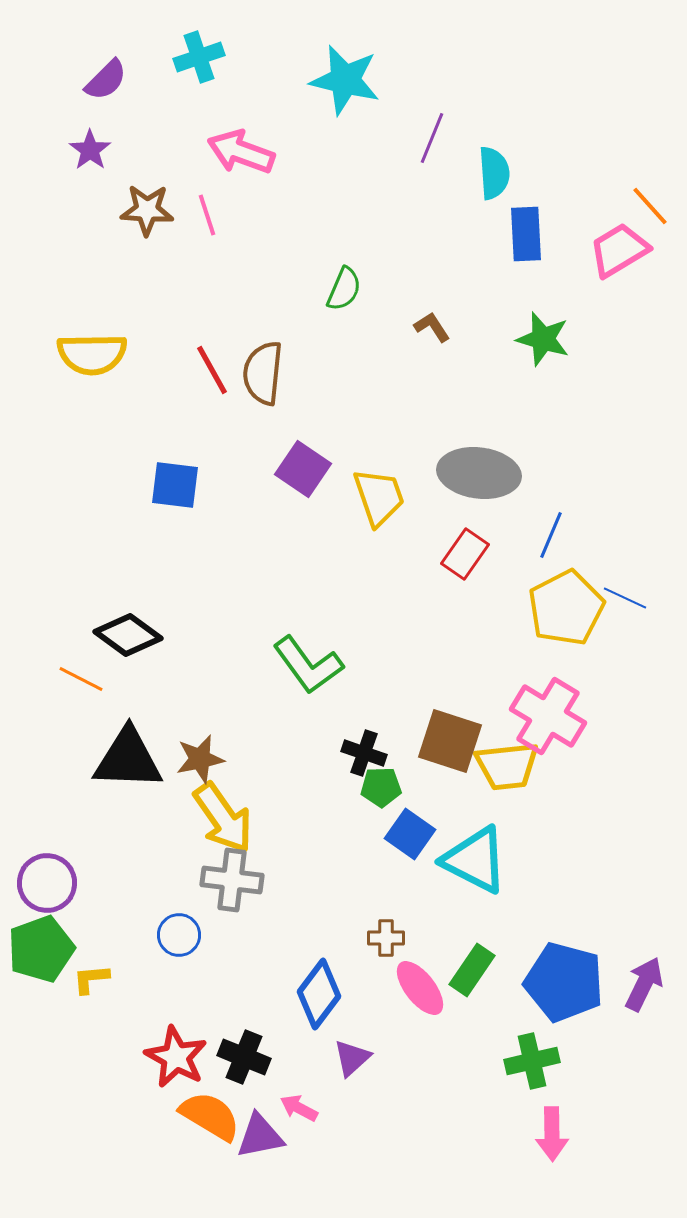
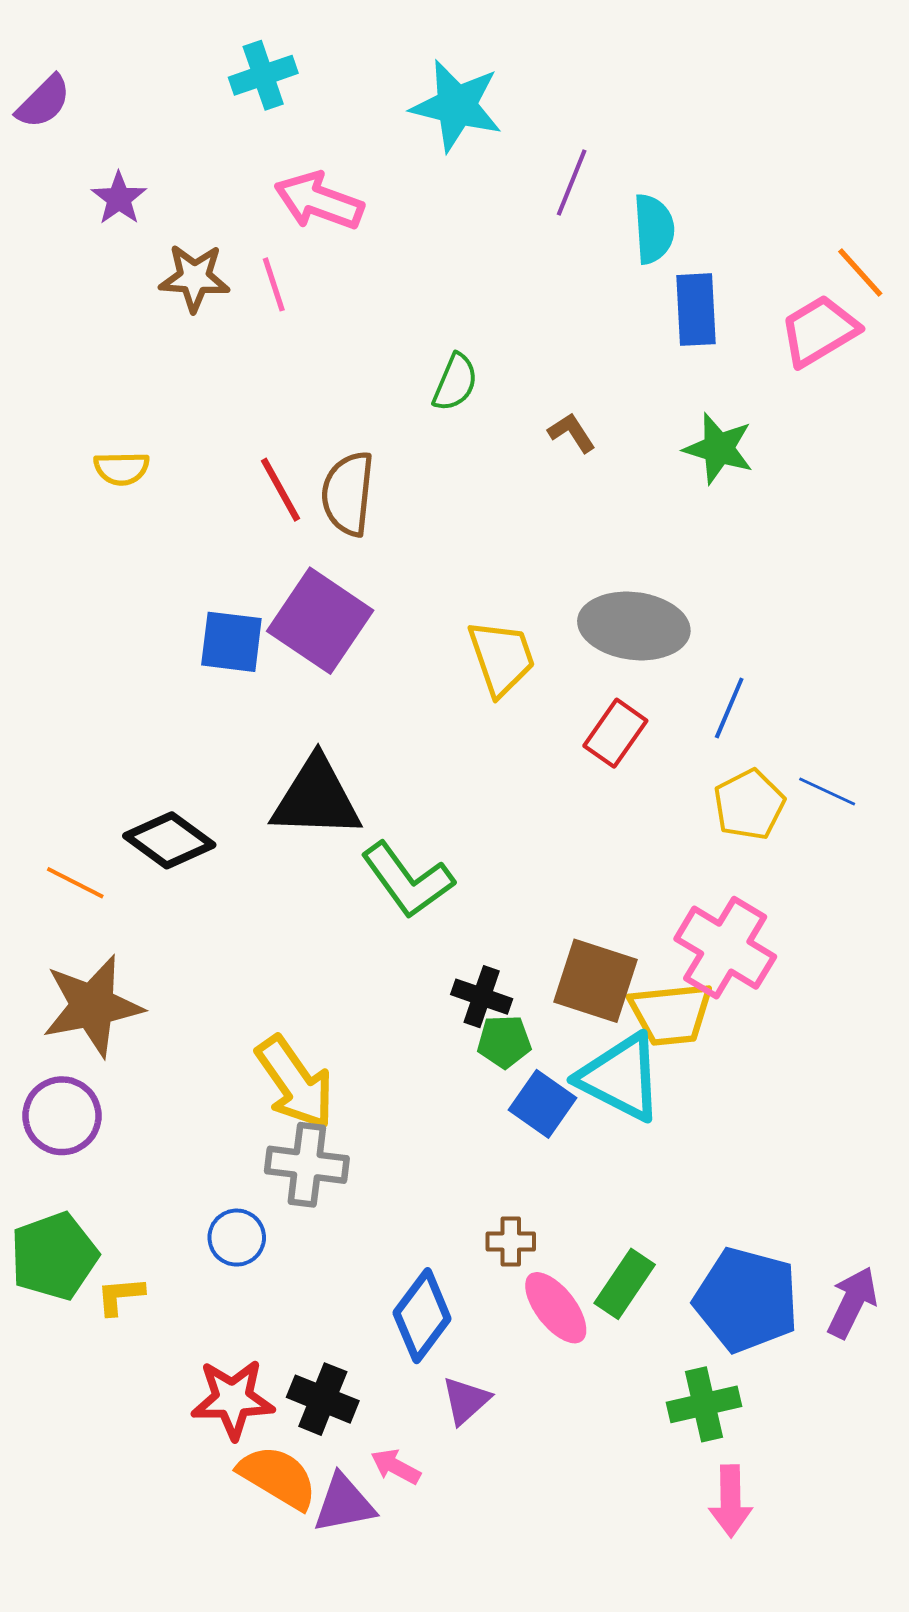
purple semicircle: (106, 80) -> (43, 102), moved
yellow semicircle: (92, 354) -> (122, 468), size x0.6
purple square: (303, 469) -> (320, 621), moved, size x1.4
yellow pentagon: (566, 608) -> (749, 805), size x0.7
orange line: (81, 679) -> (75, 883), moved
black triangle: (128, 759) -> (316, 798), moved
brown star: (200, 759) -> (92, 1006), moved, size x1.6
cyan triangle: (475, 860) -> (621, 1077), moved
purple circle: (47, 883) -> (62, 1116), moved
red star: (176, 1057) -> (233, 1399), turned -30

